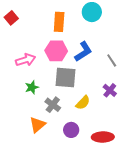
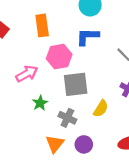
orange rectangle: (59, 22) -> (42, 25), moved
blue L-shape: (83, 52) -> (87, 37), moved, turned -135
purple circle: (71, 130) -> (84, 144), moved

